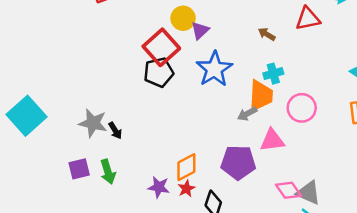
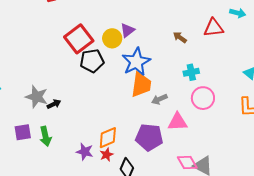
yellow circle: (183, 18) -> (112, 38), moved
red square: (161, 47) -> (79, 39), moved
cyan cross: (273, 74) -> (191, 72), moved
orange trapezoid: (261, 96) -> (141, 85), moved
black arrow: (115, 131) -> (54, 104), turned -88

